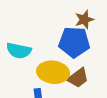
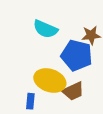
cyan semicircle: (19, 51) -> (45, 29), moved

